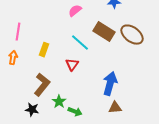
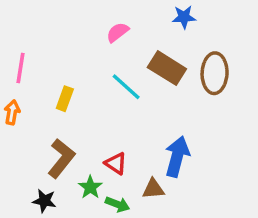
brown ellipse: (132, 35) -> (215, 73), turned 55
red triangle: (72, 65) -> (116, 163), moved, turned -32
brown triangle: (115, 108) -> (153, 189), moved

